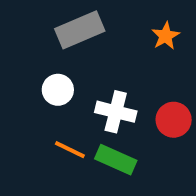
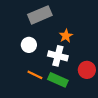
orange star: (166, 36) -> (66, 36), moved
red circle: (174, 120) -> (87, 70), moved

